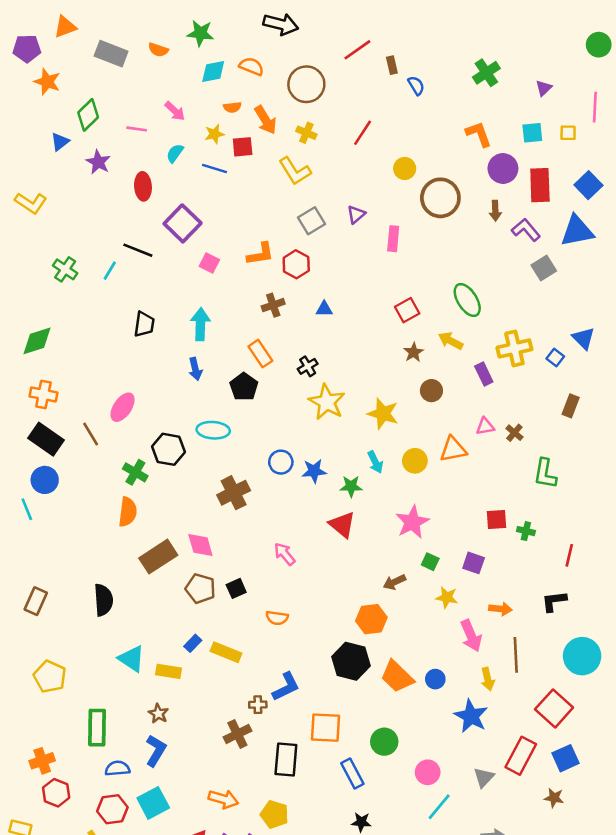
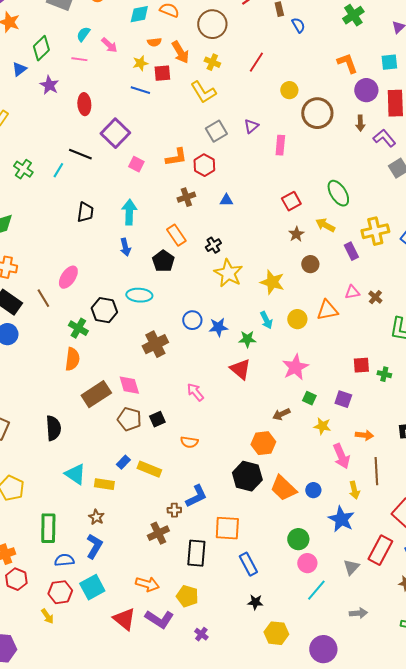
cyan semicircle: (175, 153) -> (83, 34), moved
green circle: (384, 742) -> (298, 539), moved

